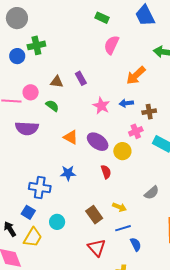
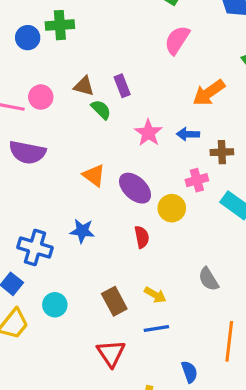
green semicircle: (52, 106) -> (101, 110), moved
gray semicircle: (152, 193) -> (209, 279), turned 91
blue semicircle: (136, 244) -> (189, 372), moved

